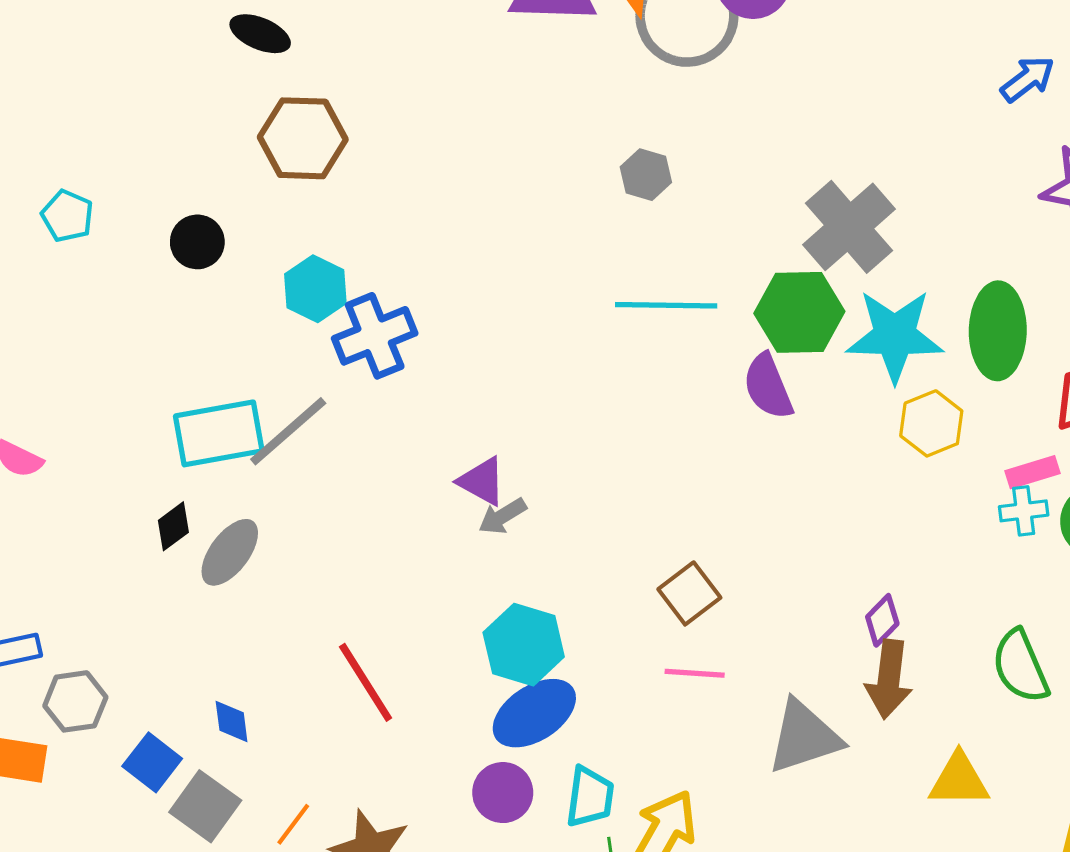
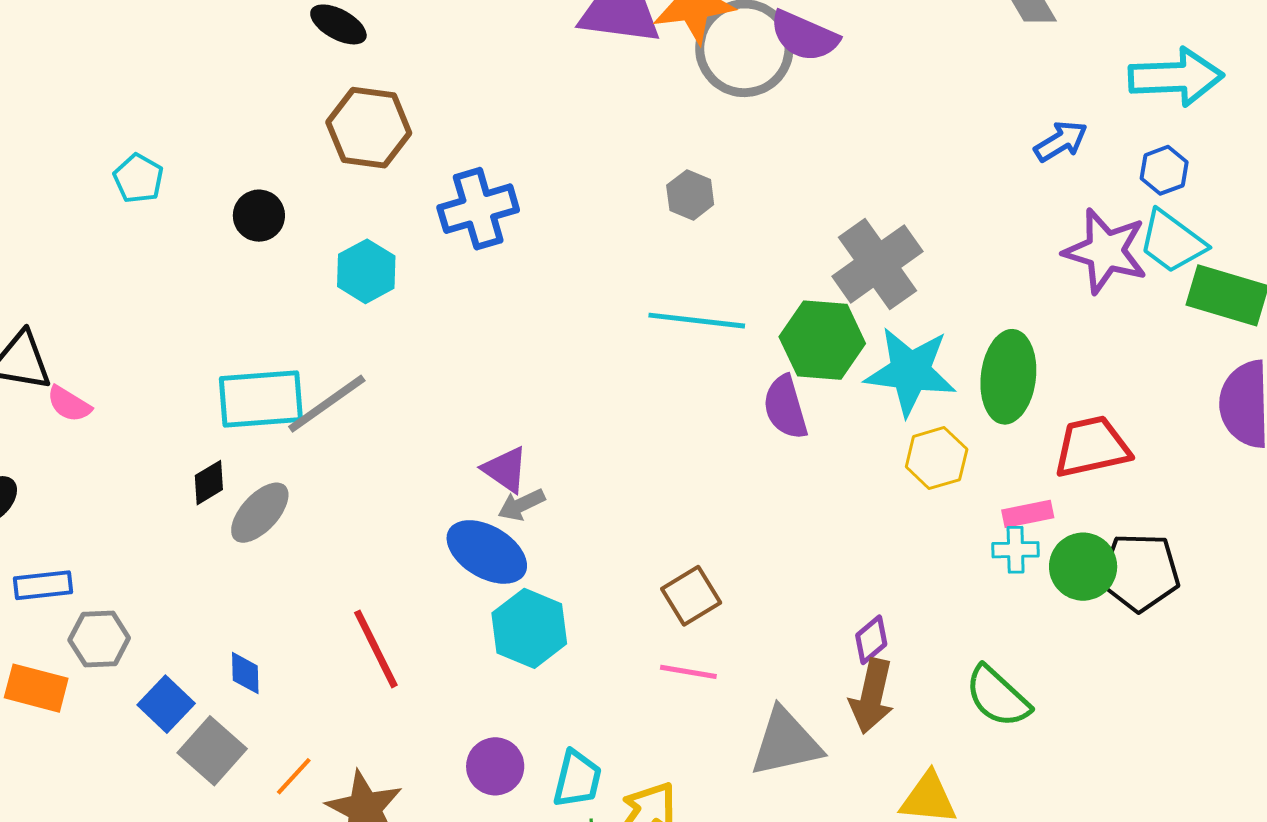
blue cross: (375, 336) -> (478, 209), moved
green semicircle: (1020, 666) -> (998, 697), turned -30
blue ellipse: (534, 713) -> (487, 552), moved, turned 58

